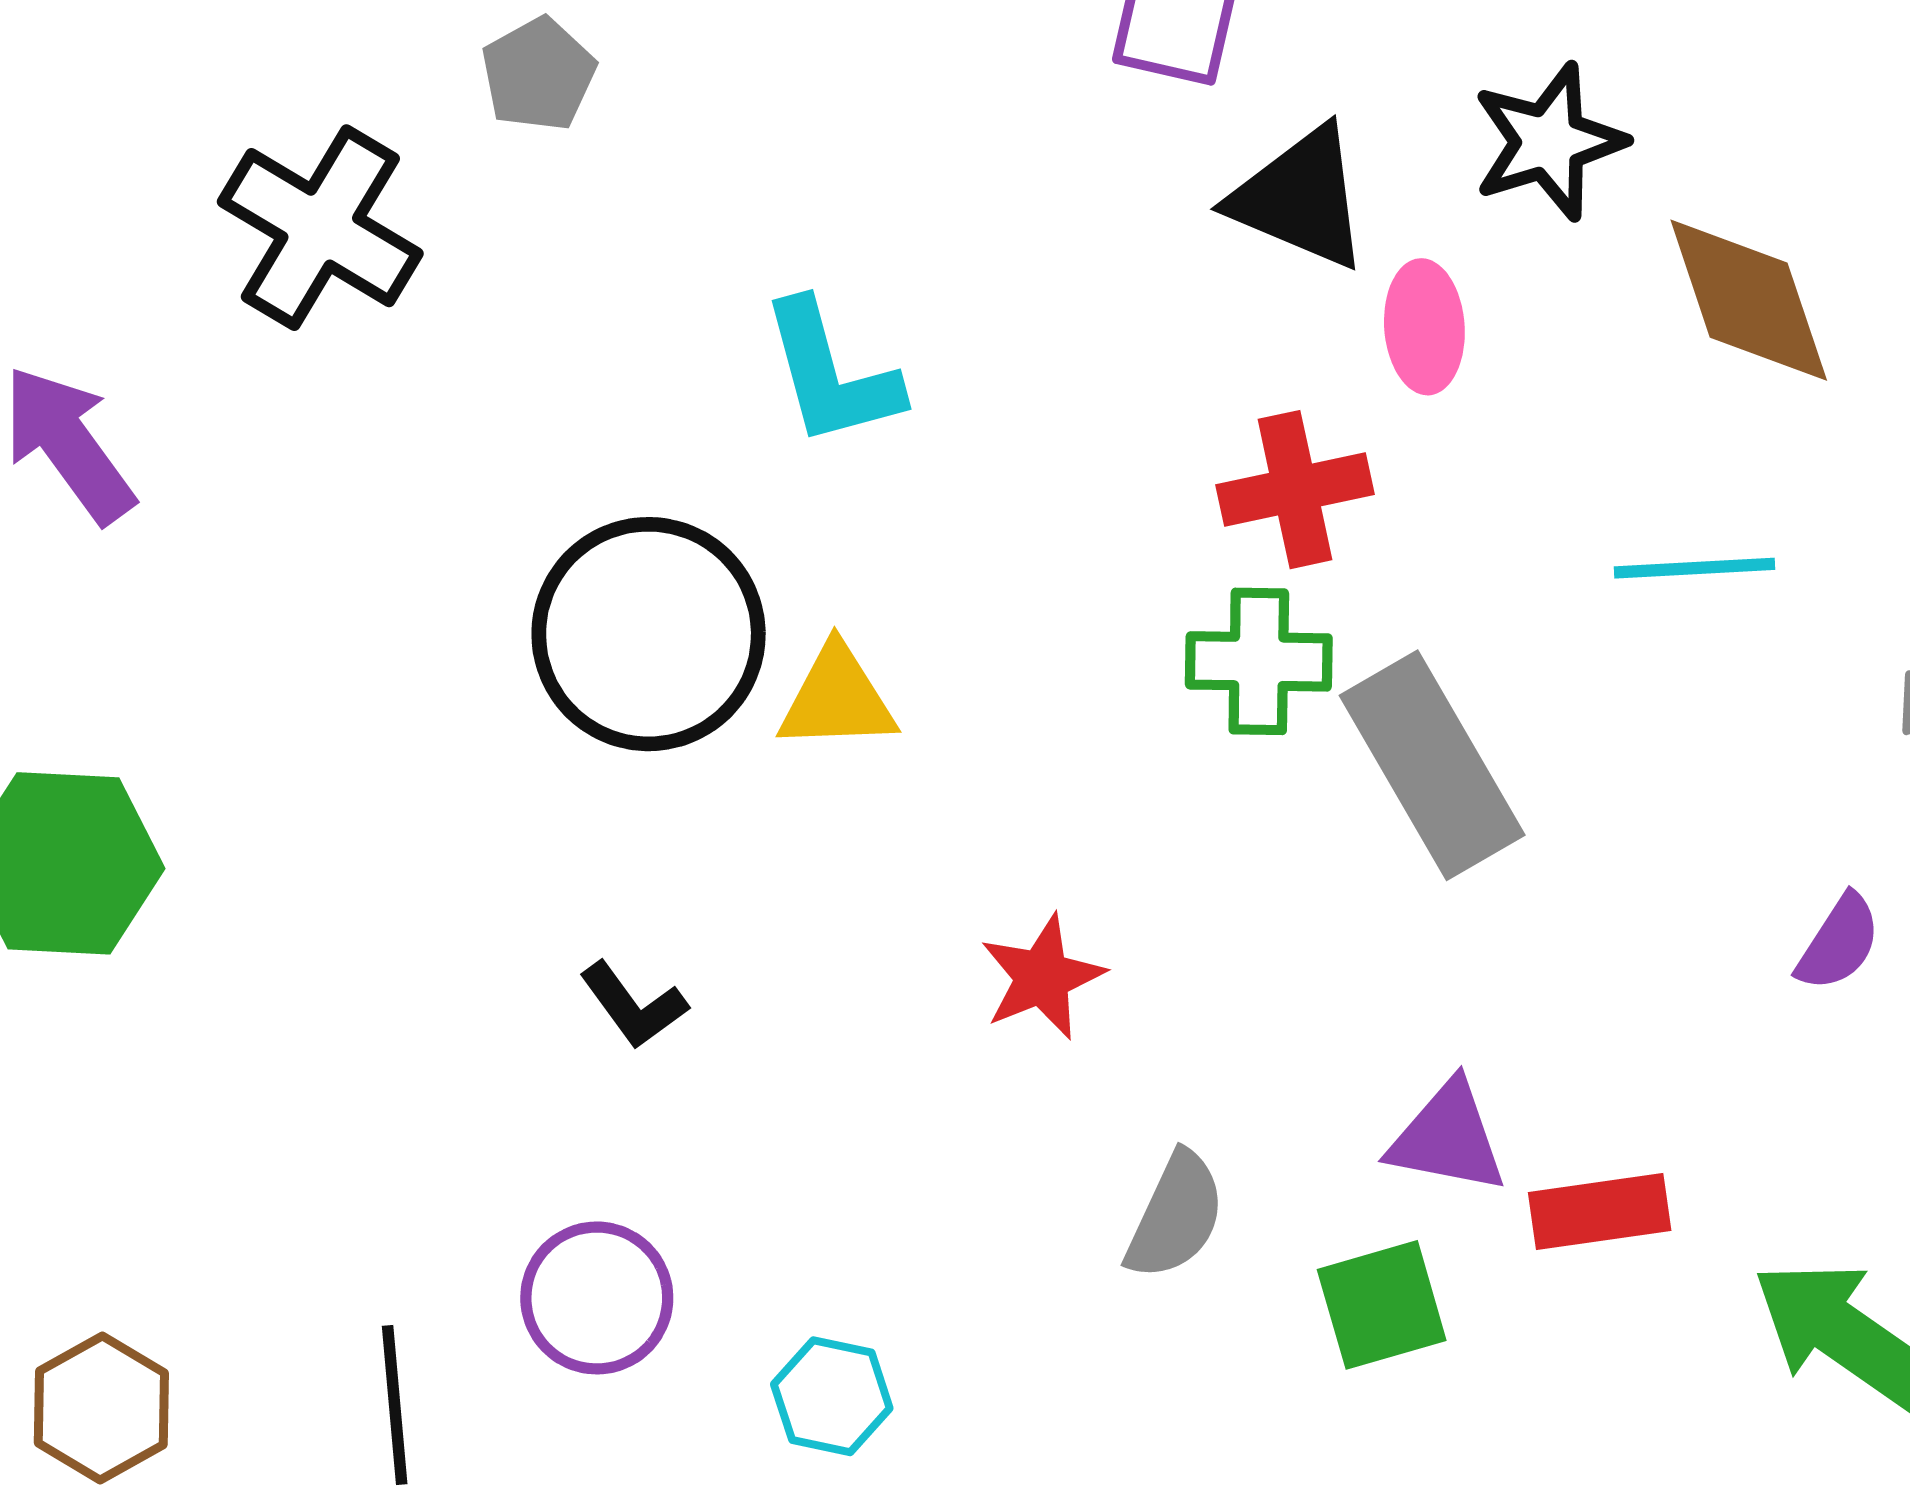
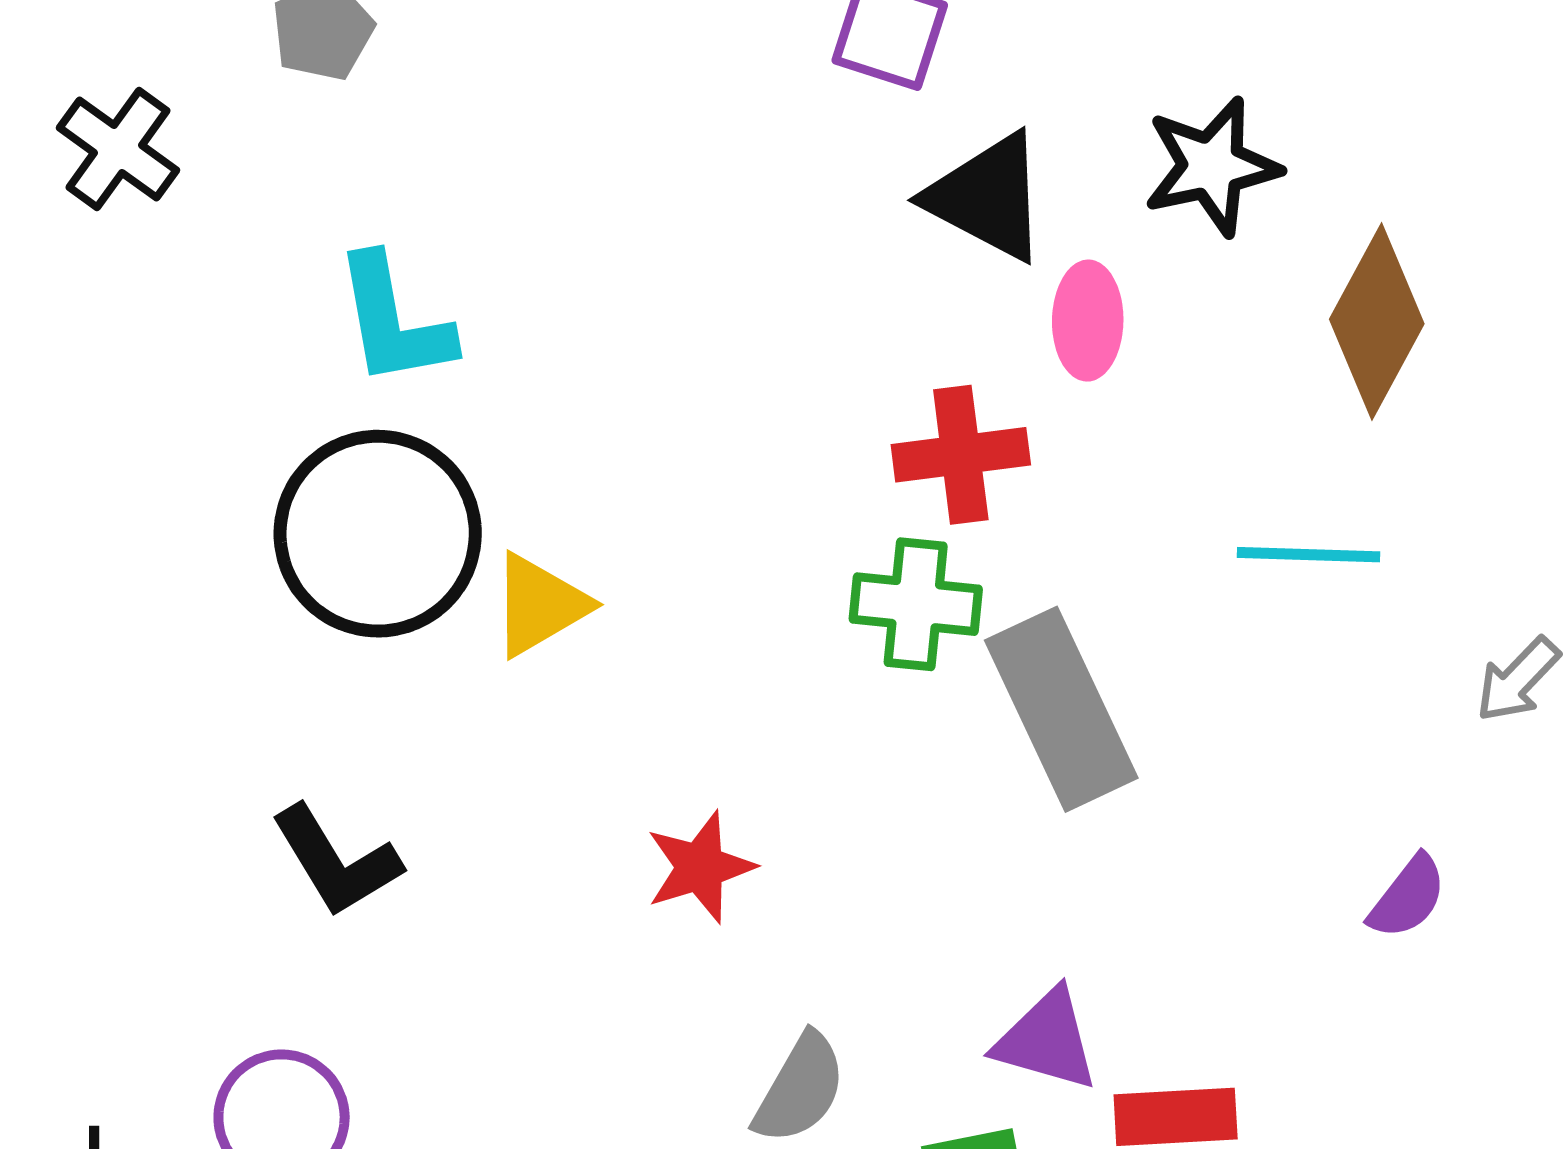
black cross: (320, 228) -> (118, 149), size x0.7
brown diamond: (1749, 300) -> (1377, 322), turned 42
cyan L-shape: (831, 374) -> (394, 321), moved
yellow triangle: (837, 698) -> (540, 605), turned -33
black L-shape: (633, 1005) -> (336, 861), size x1.4

